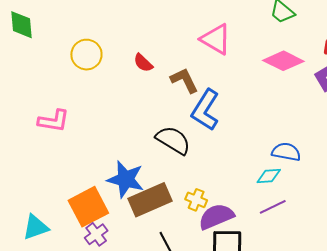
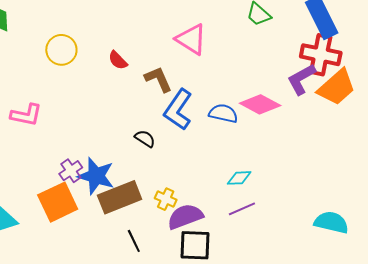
pink diamond: (283, 61) -> (260, 104), moved
black semicircle: (173, 140) -> (145, 139), size x0.6
blue semicircle: (286, 152) -> (223, 113), moved
purple cross: (96, 234) -> (71, 171), moved

